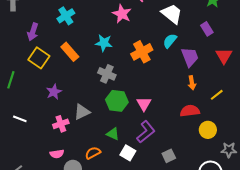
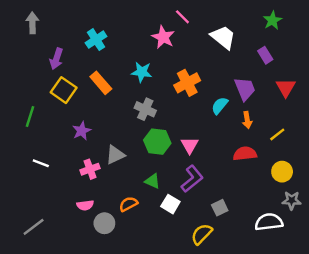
cyan semicircle: (170, 41) -> (220, 106), moved
yellow circle: (208, 130) -> (282, 172), moved

